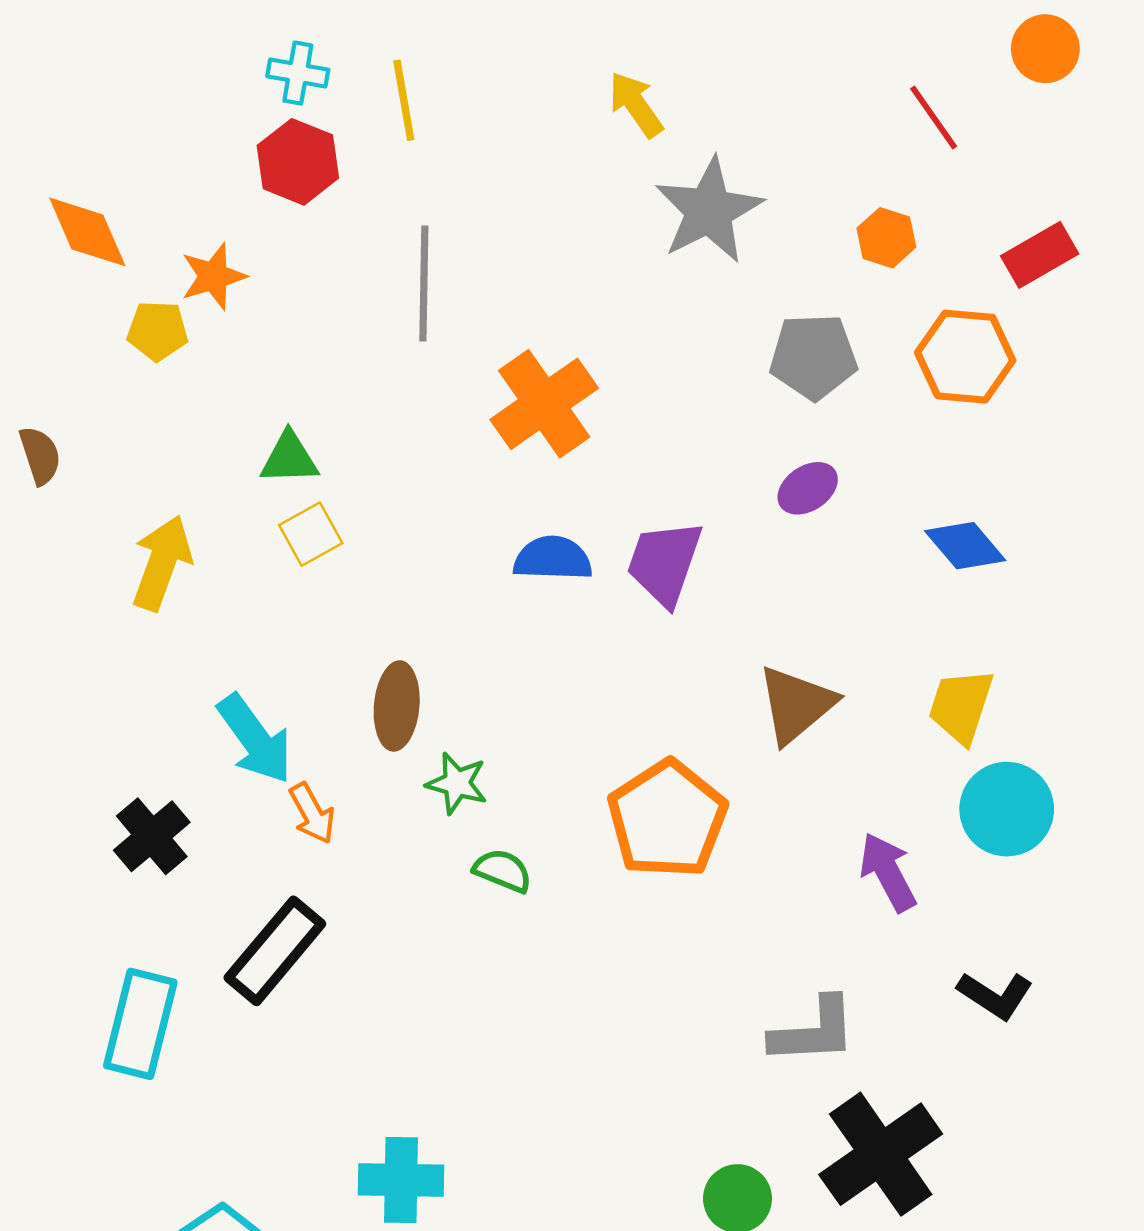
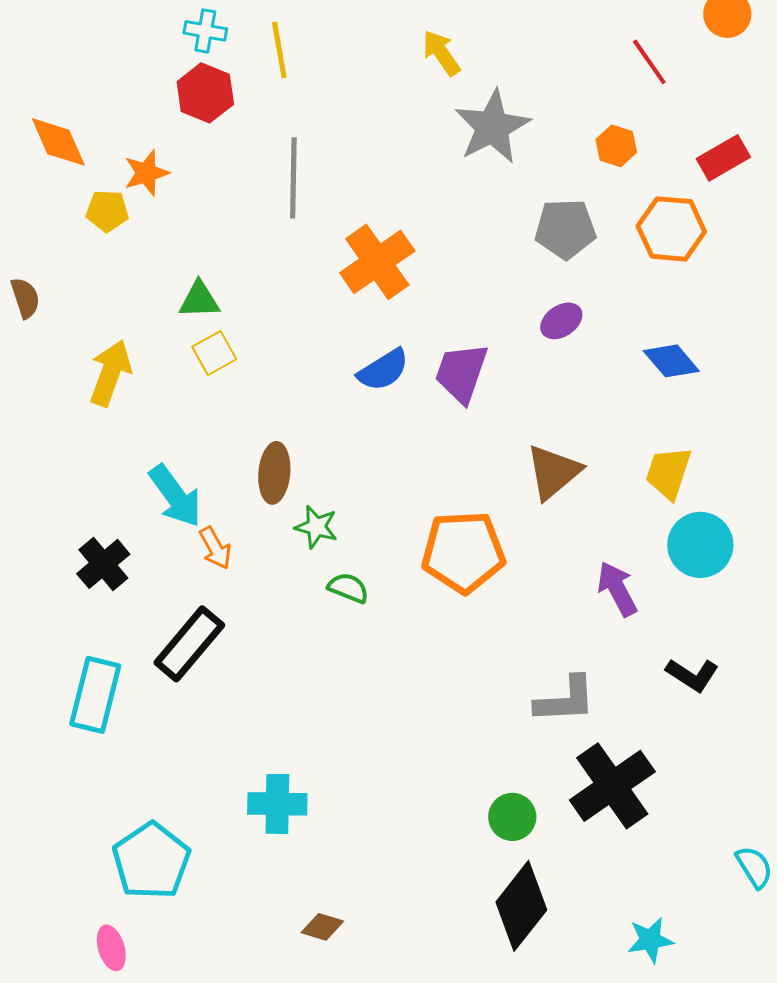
blue semicircle: (553, 558) -> (383, 370), turned 146
orange pentagon: (667, 819) -> (463, 552), turned 30

